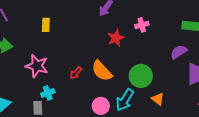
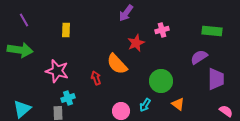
orange semicircle: (102, 71) -> (117, 64), moved
red arrow: (76, 73) -> (96, 78), turned 120
cyan arrow: (125, 100) -> (145, 105), size x0.6

